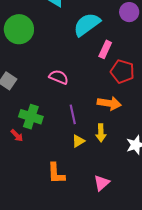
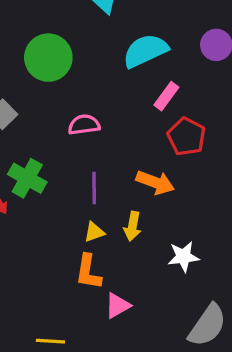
green circle: (19, 29) -> (48, 58), moved
pink semicircle: (59, 77) -> (84, 125), turned -42
orange L-shape: (56, 173) -> (88, 272), moved

